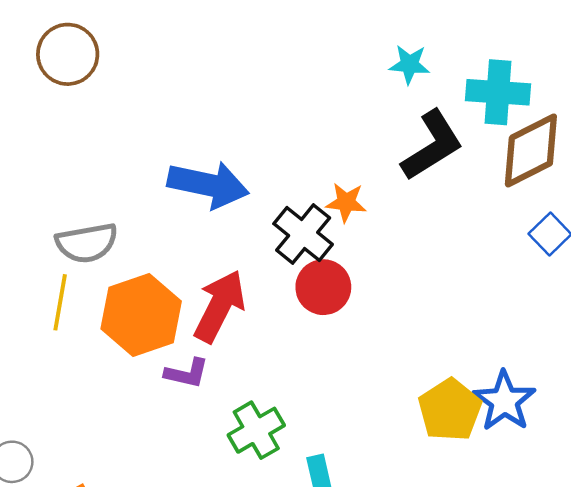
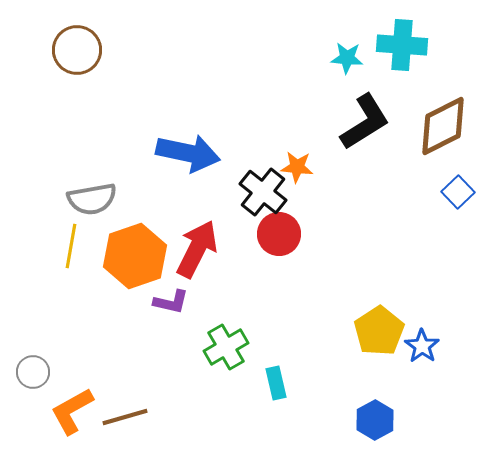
cyan cross: (498, 92) -> (402, 45), moved
blue star: (504, 401) -> (422, 346), moved, size x0.7

